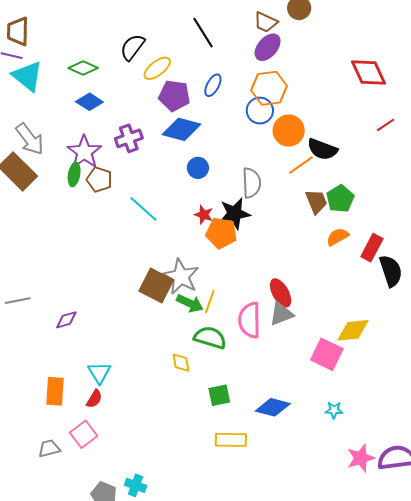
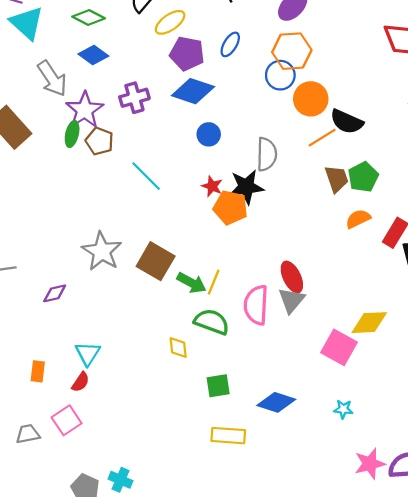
gray arrow: (30, 139) -> (52, 78), moved
gray star: (181, 277) -> (102, 251), moved
gray triangle: (281, 314) -> (291, 300), turned -32
orange rectangle: (55, 391) -> (38, 371), size x0.7

